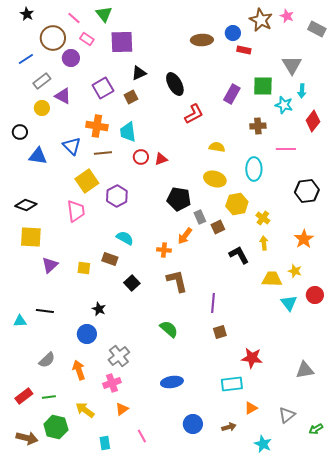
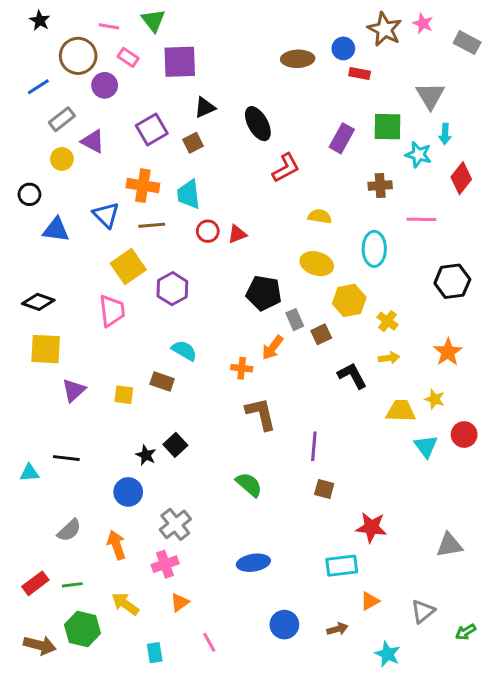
pink line: (74, 18) -> (109, 26), turned -32
yellow arrow: (264, 243) -> (389, 358), turned 88
black square: (132, 283) -> (175, 445), moved
brown square: (220, 332) -> (324, 489), turned 32

